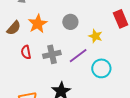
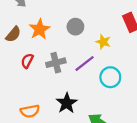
red semicircle: (26, 52) -> (27, 61), turned 40

